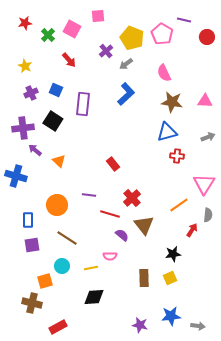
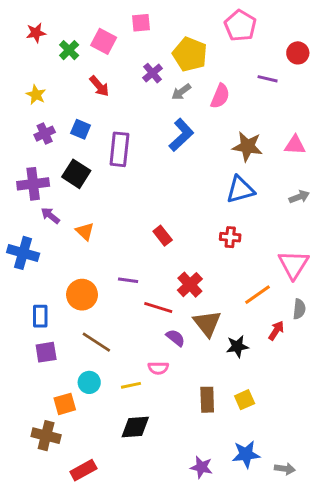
purple line: (184, 20) -> (268, 79), moved
pink pentagon: (162, 34) -> (240, 26), moved
pink semicircle: (164, 73) -> (220, 96), moved, turned -132
red cross: (177, 156) -> (230, 237), moved
black star: (173, 254) -> (237, 346), moved

